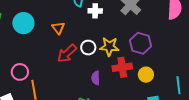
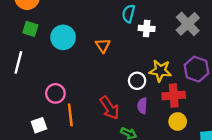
white circle: (88, 48) -> (137, 81), moved
red arrow: (67, 53) -> (110, 108), moved, turned -85
yellow circle: (146, 75) -> (178, 121), moved

